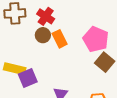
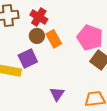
purple square: (28, 78) -> (28, 59), moved

